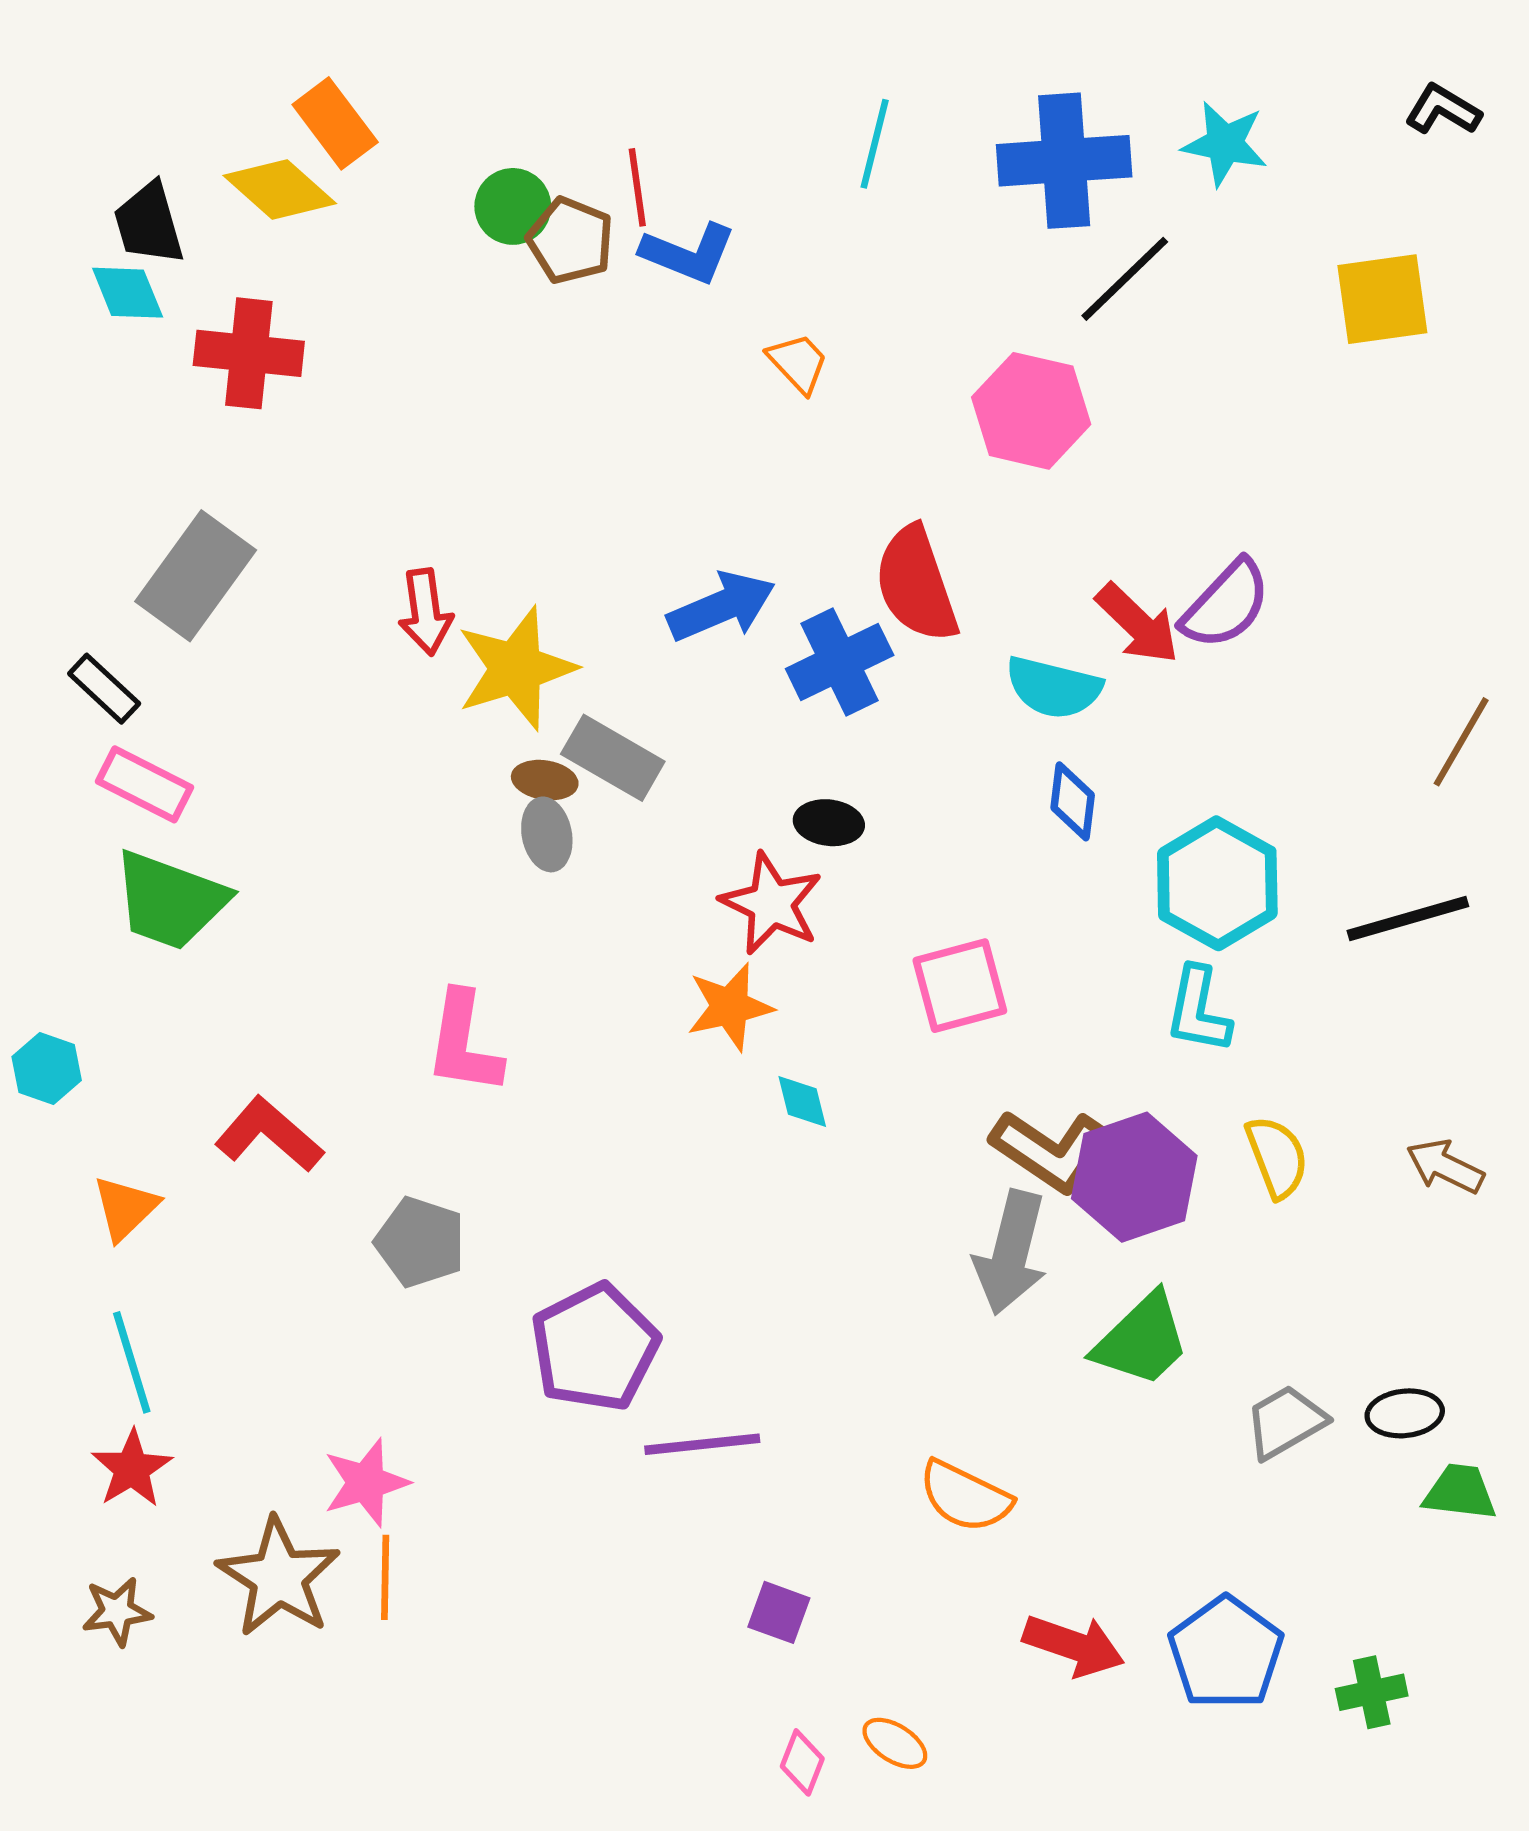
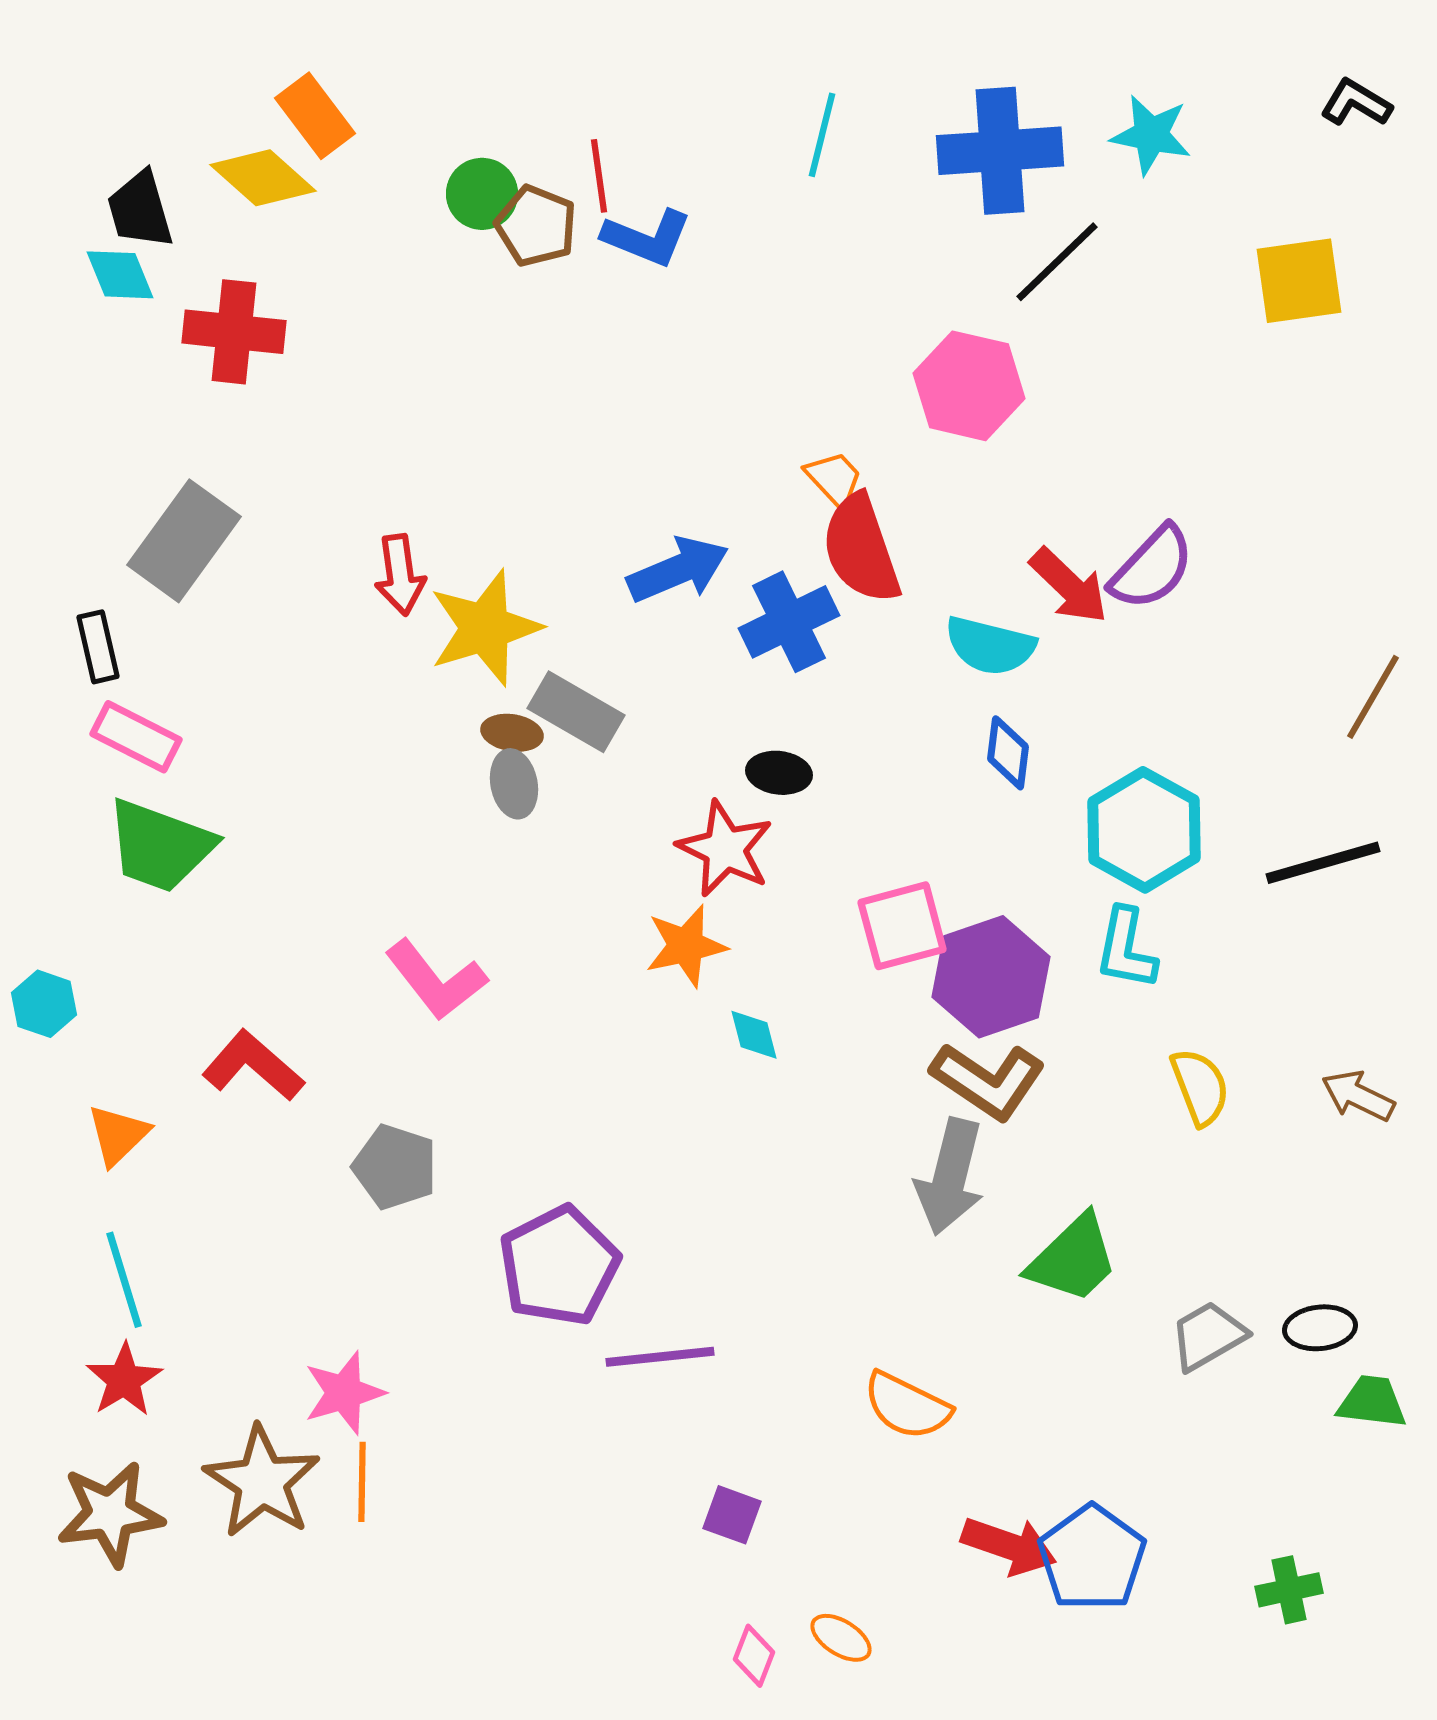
orange trapezoid: (798, 363) -> (834, 479), moved
black rectangle: (104, 689) -> (98, 647), turned 34
pink L-shape: (464, 1043) -> (436, 980), turned -47
purple hexagon: (1134, 1177) -> (991, 977), moved
brown star: (117, 1611) -> (110, 1514), size x1.6
blue pentagon: (1226, 1653) -> (1092, 1558), moved

